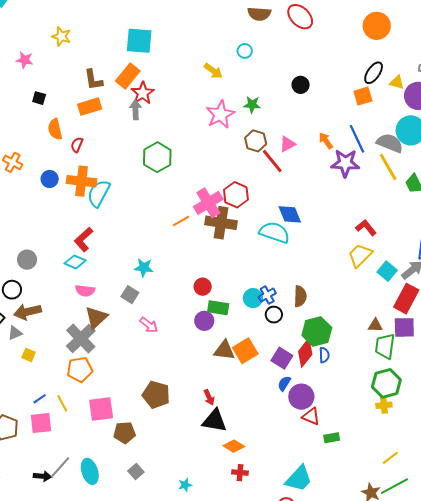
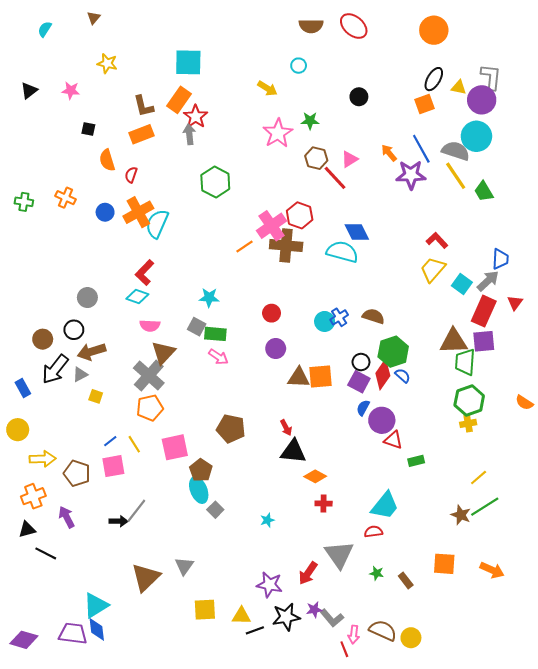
orange cross: (81, 181) -> (138, 212), turned -32
brown semicircle: (300, 296) -> (373, 316), turned -70
green rectangle: (218, 308) -> (215, 334), moved
black circle: (274, 315) -> (361, 362), moved
brown triangle: (375, 325) -> (454, 341), size x1.8
orange square: (245, 351) -> (320, 377), turned 30
blue semicircle: (324, 355) -> (403, 376), turned -42
brown pentagon: (124, 433) -> (201, 470), turned -30
cyan ellipse: (90, 471) -> (199, 490), moved

